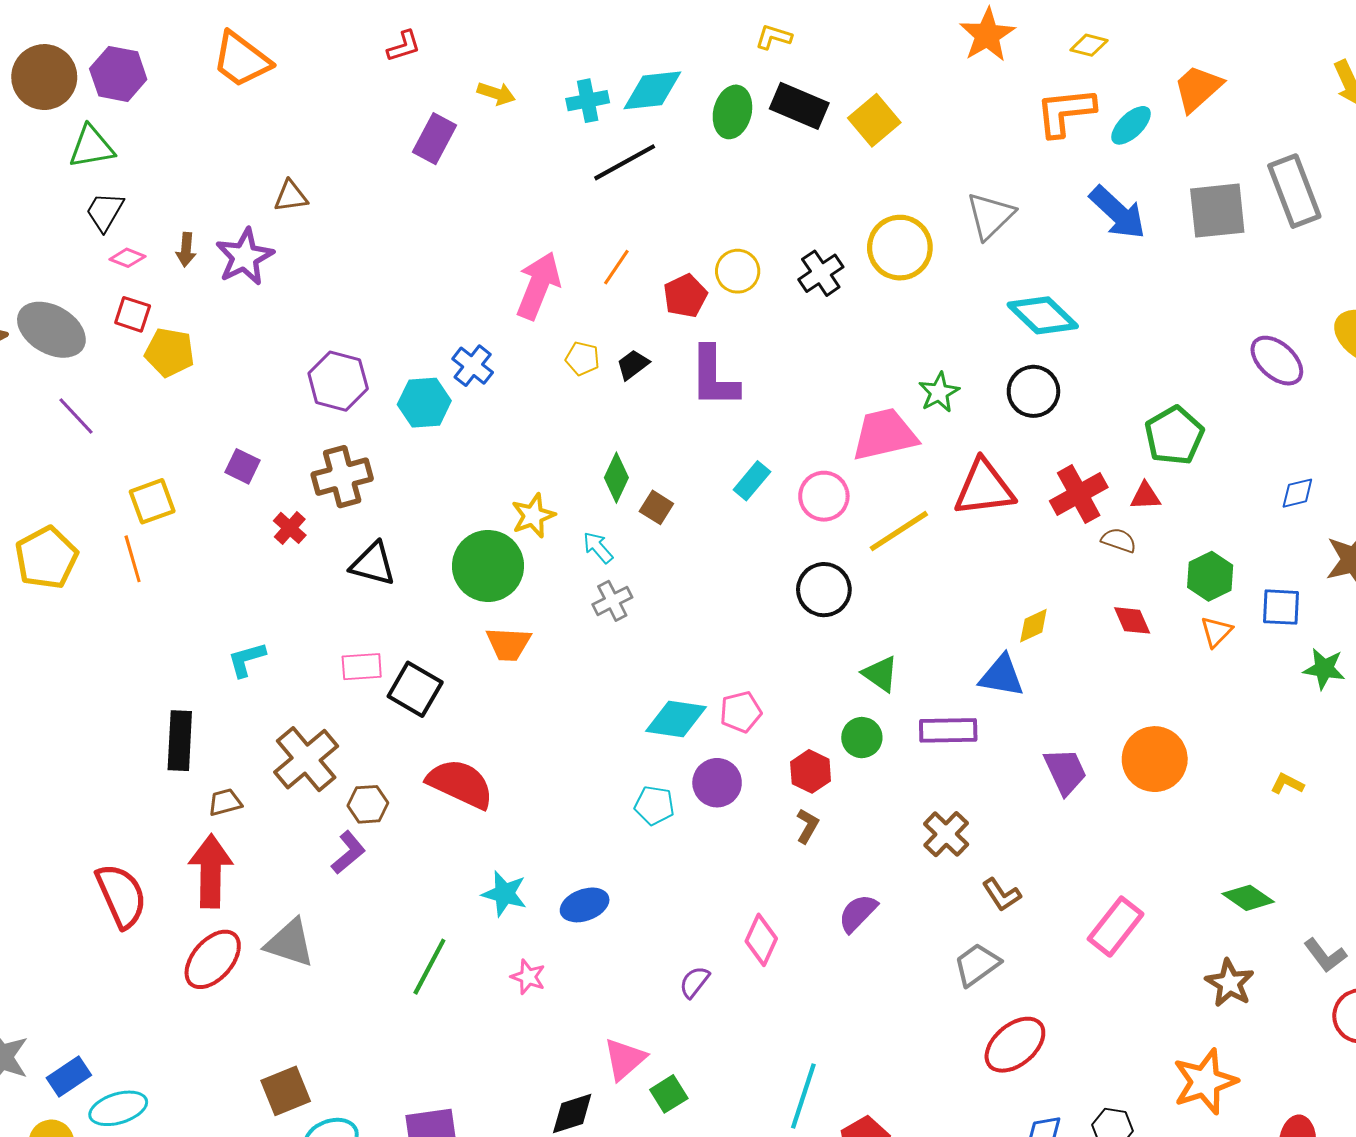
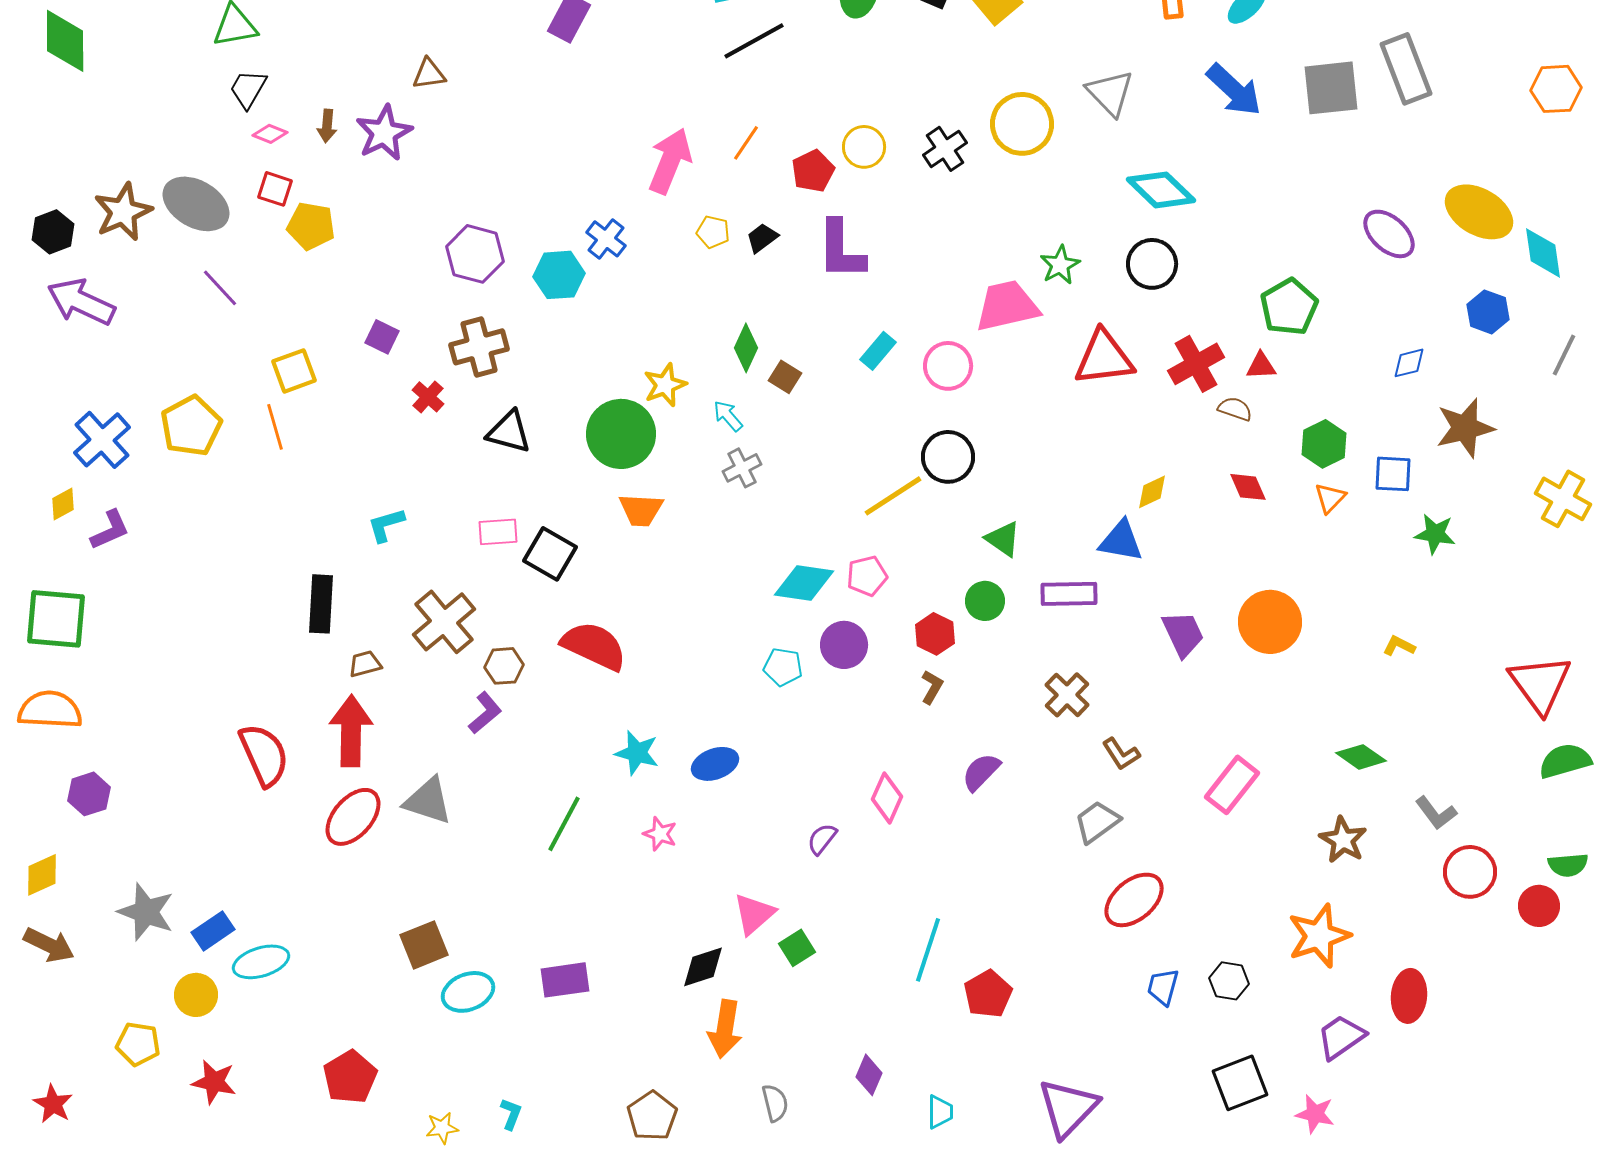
gray triangle: (990, 216) -> (1110, 93), turned -30
yellow line: (899, 531) -> (893, 496), moved

